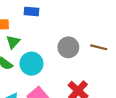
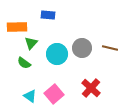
cyan circle: (31, 64) -> (57, 54), moved

